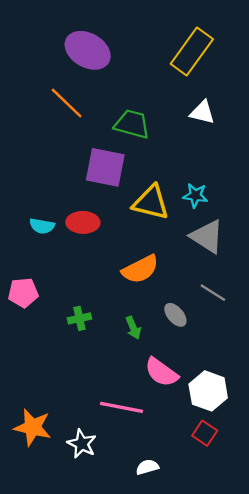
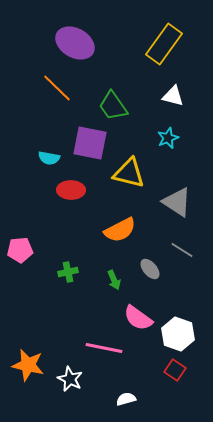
green trapezoid: (132, 124) -> (113, 106), turned -140
cyan star: (195, 195) -> (168, 138), moved, turned -30
cyan semicircle: (42, 226) -> (49, 158), moved

